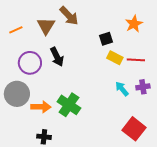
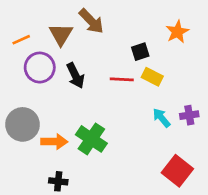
red line: (136, 60) -> (122, 79), moved
purple circle: (30, 63) -> (40, 68), moved

